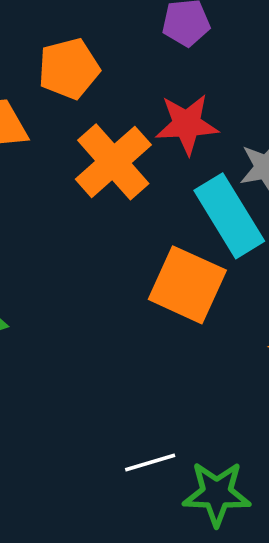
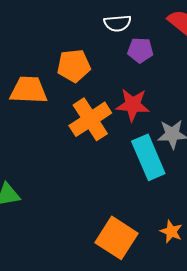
orange square: (187, 285) -> (116, 238), moved

